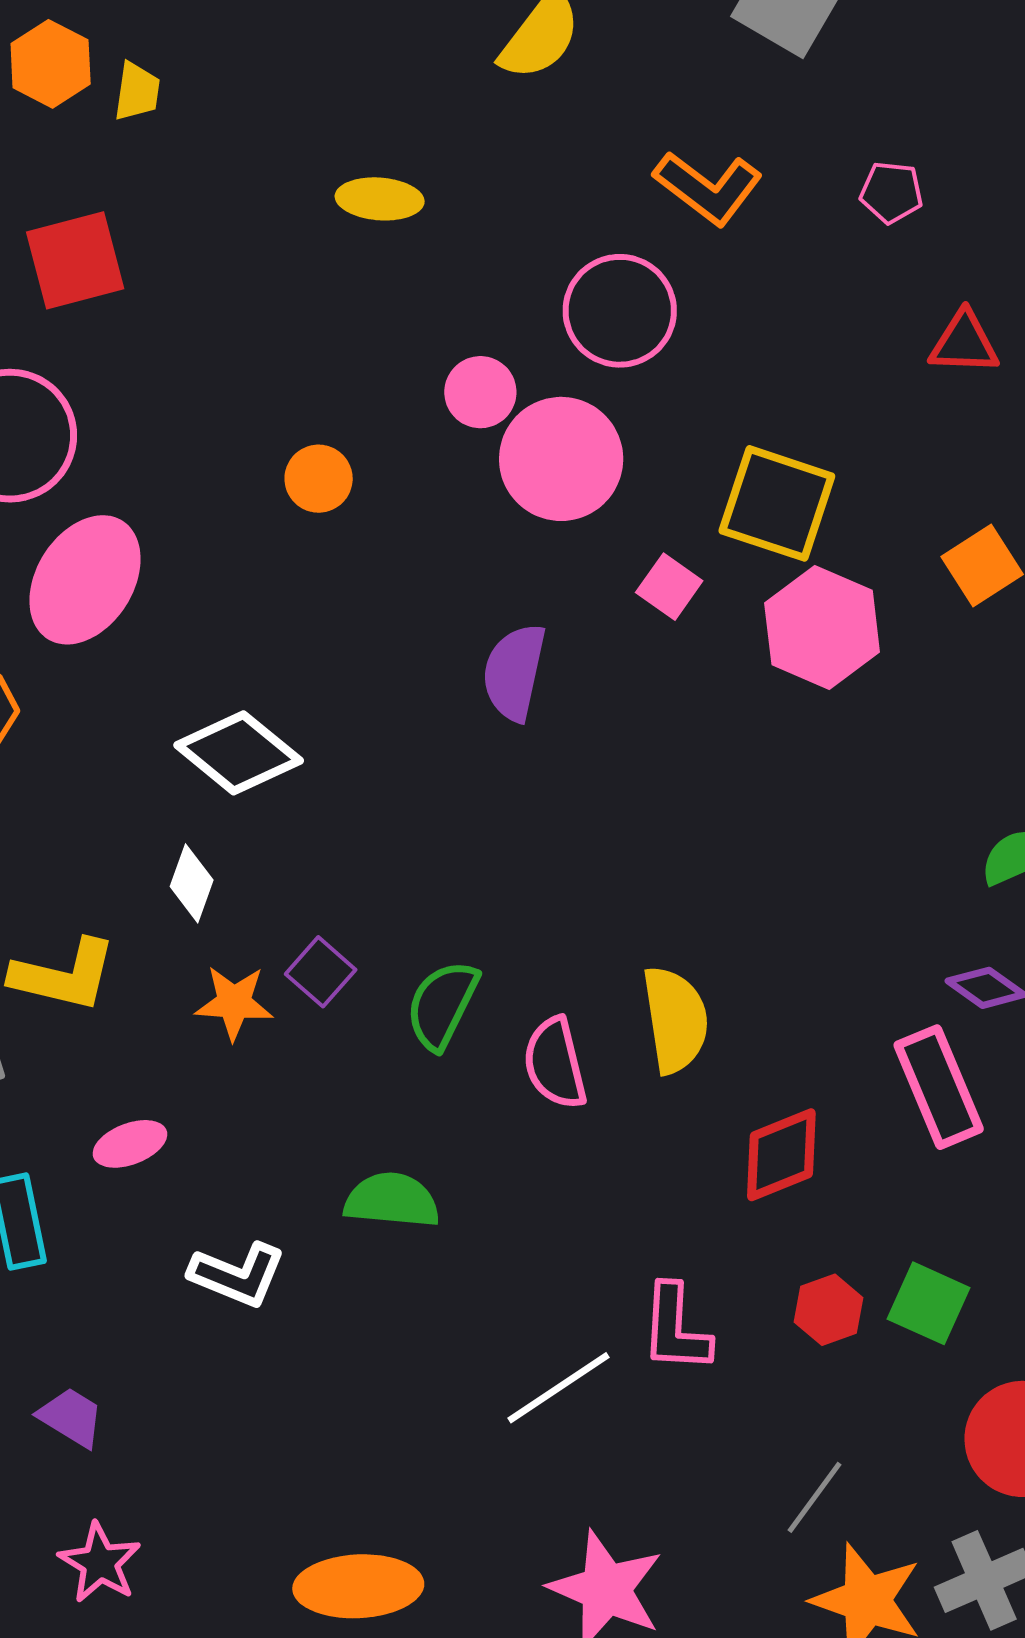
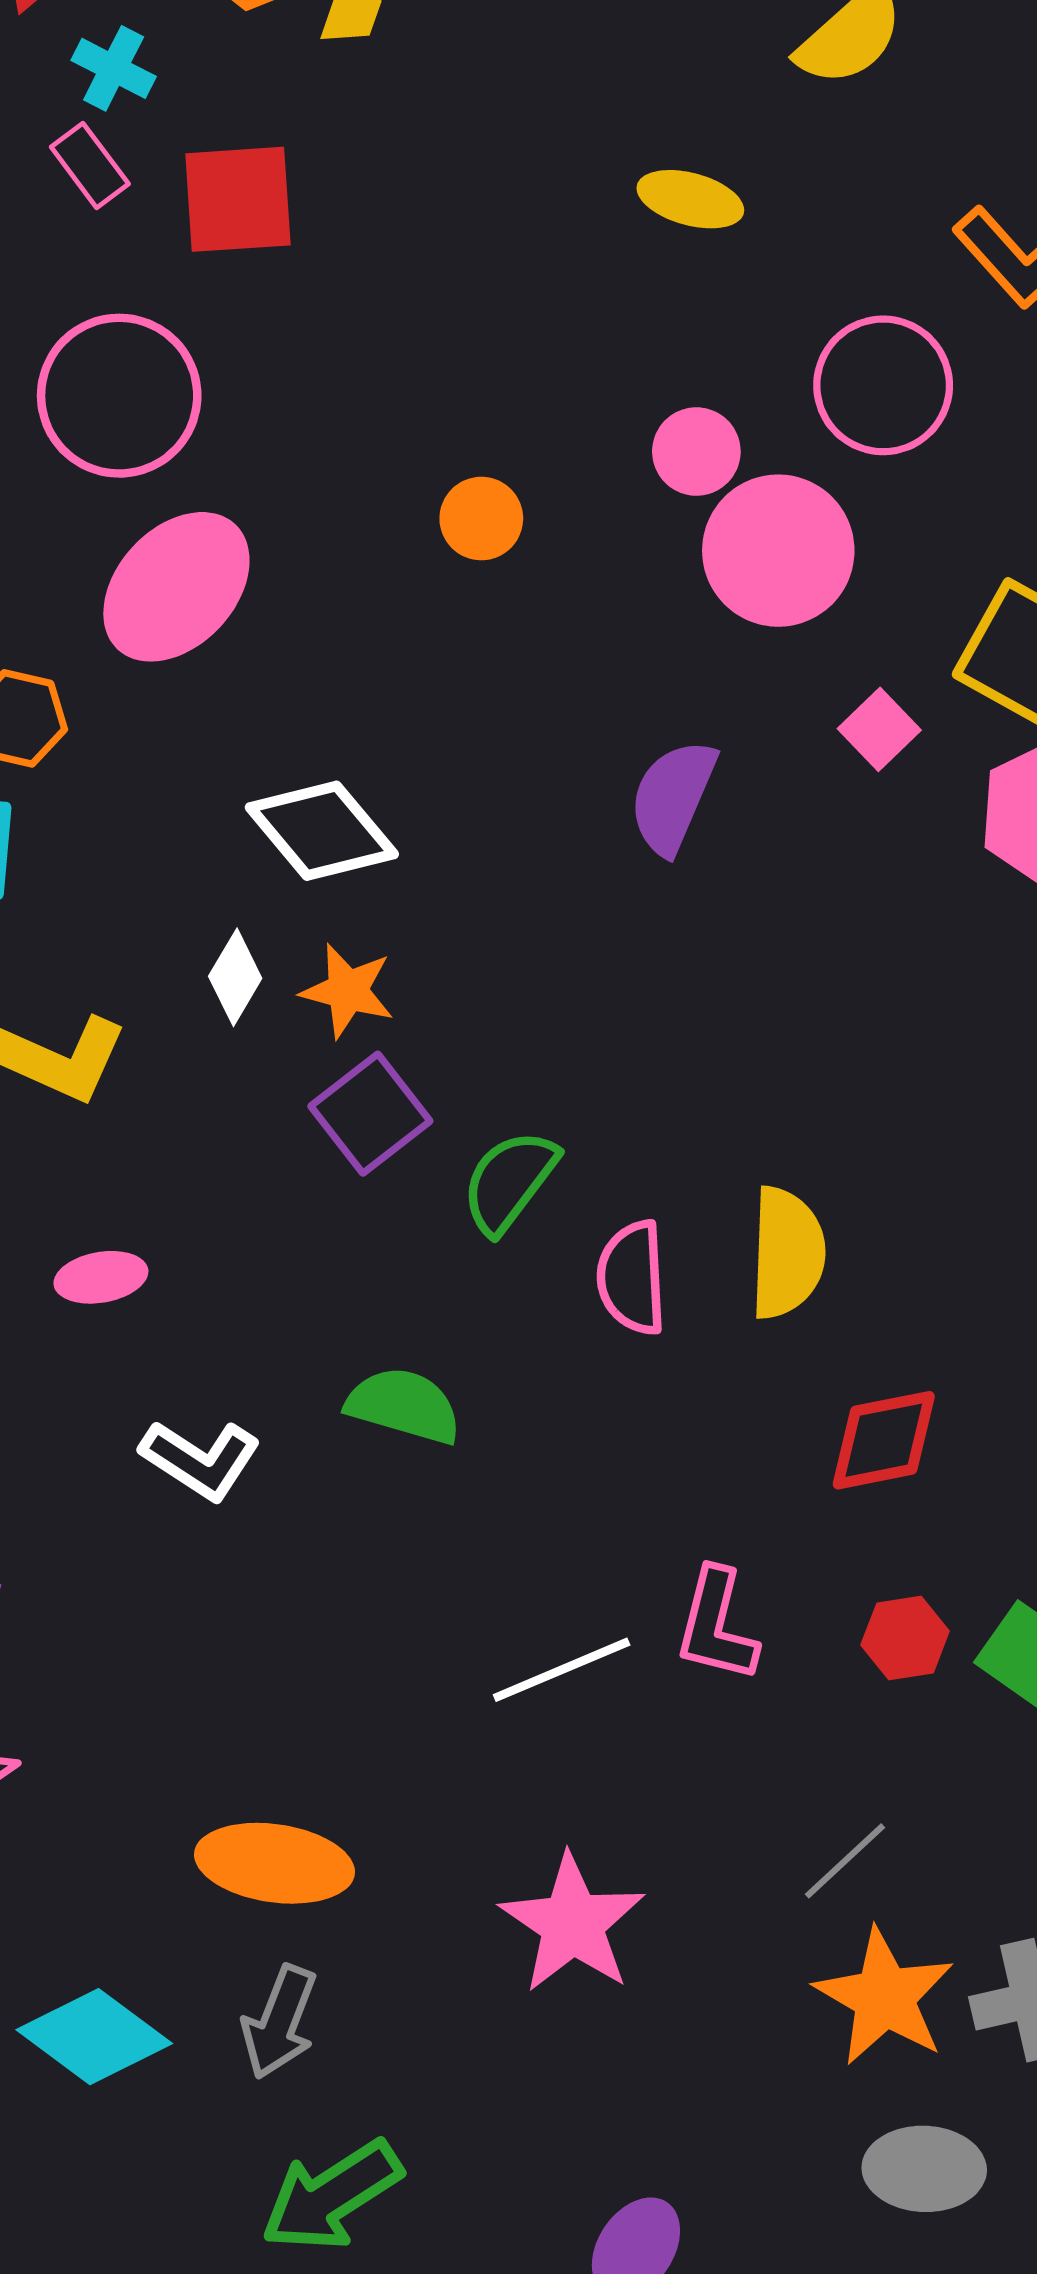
yellow ellipse: (380, 199) -> (690, 199), moved
purple square: (321, 972) -> (370, 1114), size x1.4
orange star: (234, 1003) -> (348, 991), moved

